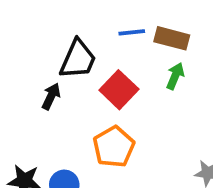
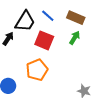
blue line: (132, 32) -> (48, 16), moved, turned 40
red square: (119, 90) -> (44, 40), turned -30

